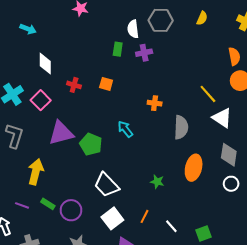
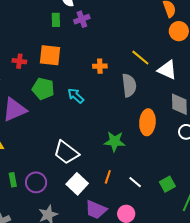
orange square: (106, 84) -> (50, 55), size x1.6
yellow line: (208, 94) -> (140, 58), moved
green pentagon: (91, 144) -> (43, 89), moved
green star: (157, 182) -> (115, 141), size x1.5
green rectangle: (48, 204) -> (13, 180), turned 56

